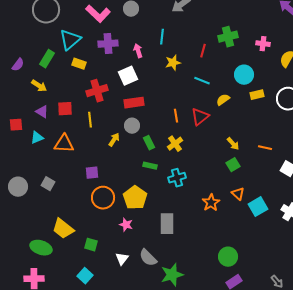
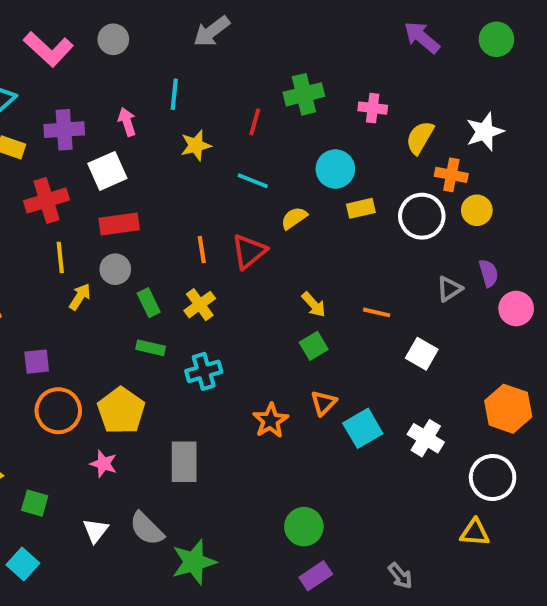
purple cross: (108, 44) -> (64, 130), moved
yellow line: (90, 120) -> (60, 257), moved
orange triangle: (238, 194) -> (324, 403), turned 32

